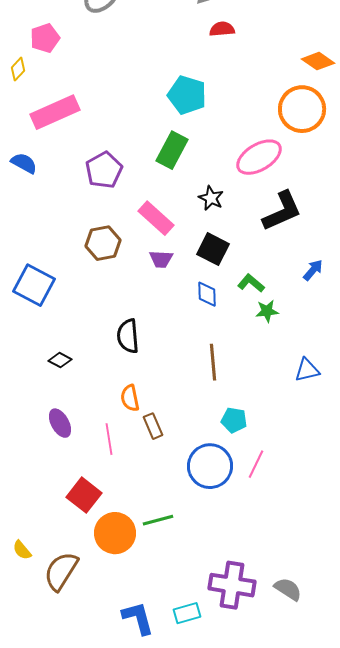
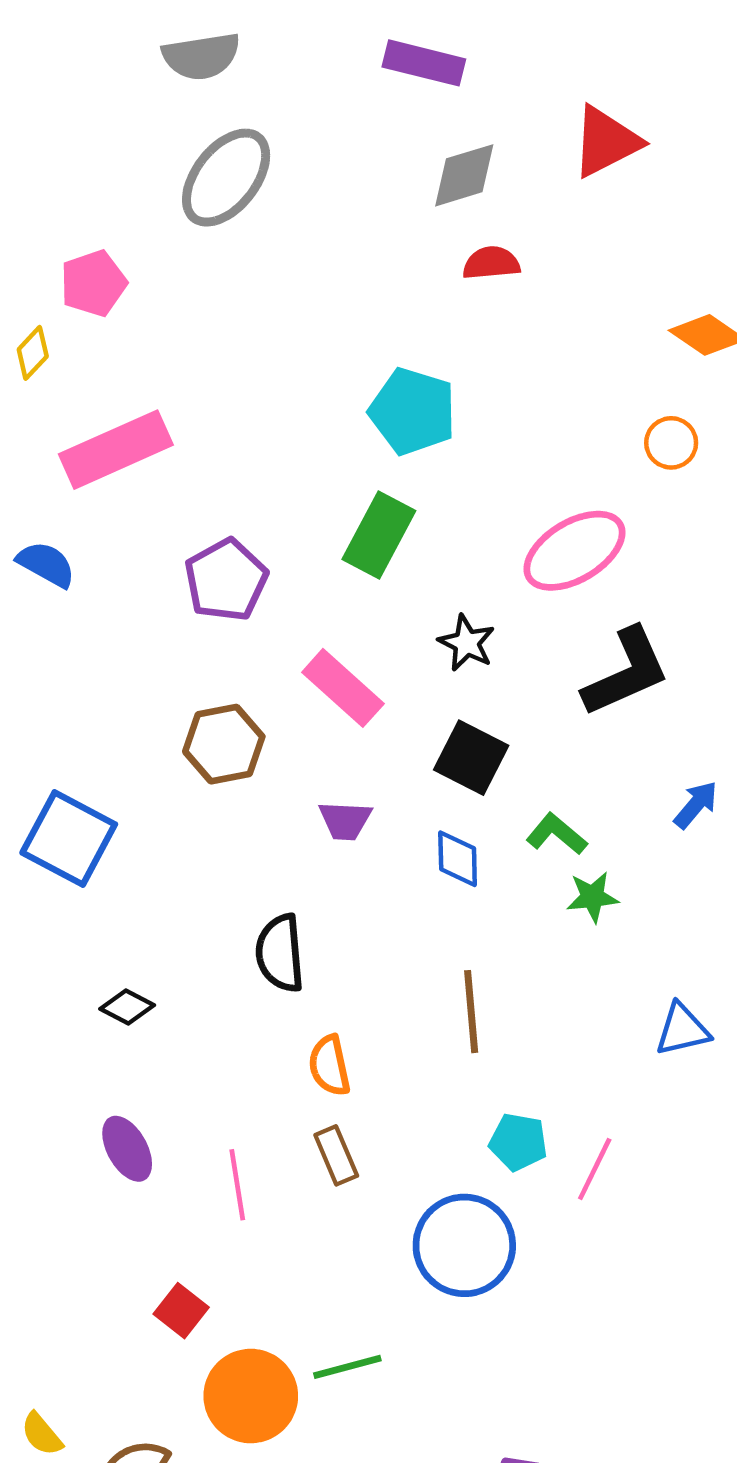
orange circle: (302, 109) -> (671, 443), size x0.5
purple trapezoid: (161, 259) -> (345, 821), moved
orange semicircle: (130, 398) -> (329, 1066), moved
pink line: (256, 464) -> (595, 1169), moved
red square: (84, 495) -> (181, 1311), size x0.7

